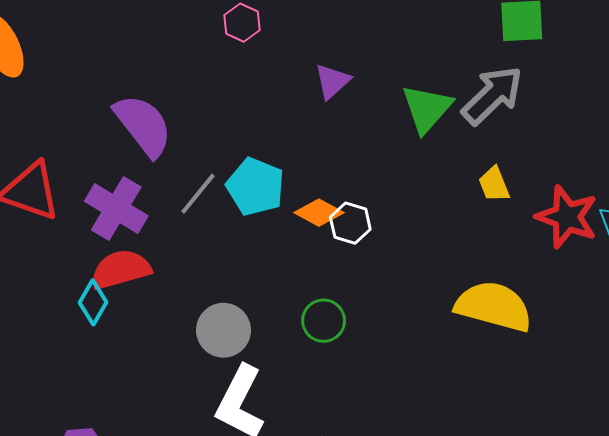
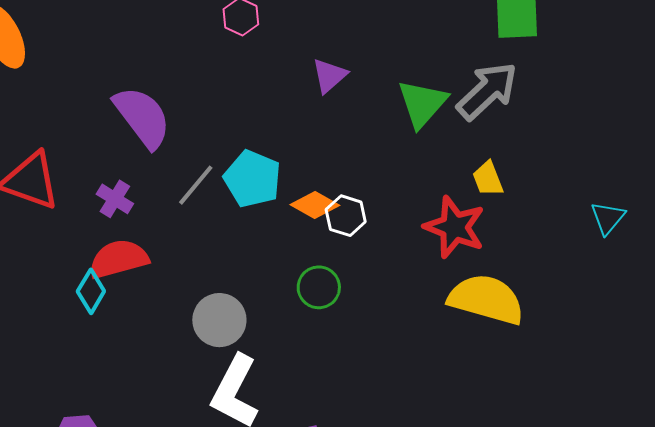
purple cross: (116, 209) -> (115, 199), size x0.6
red star: (567, 217) -> (454, 227), moved
green circle: (324, 321) -> (319, 287), moved

